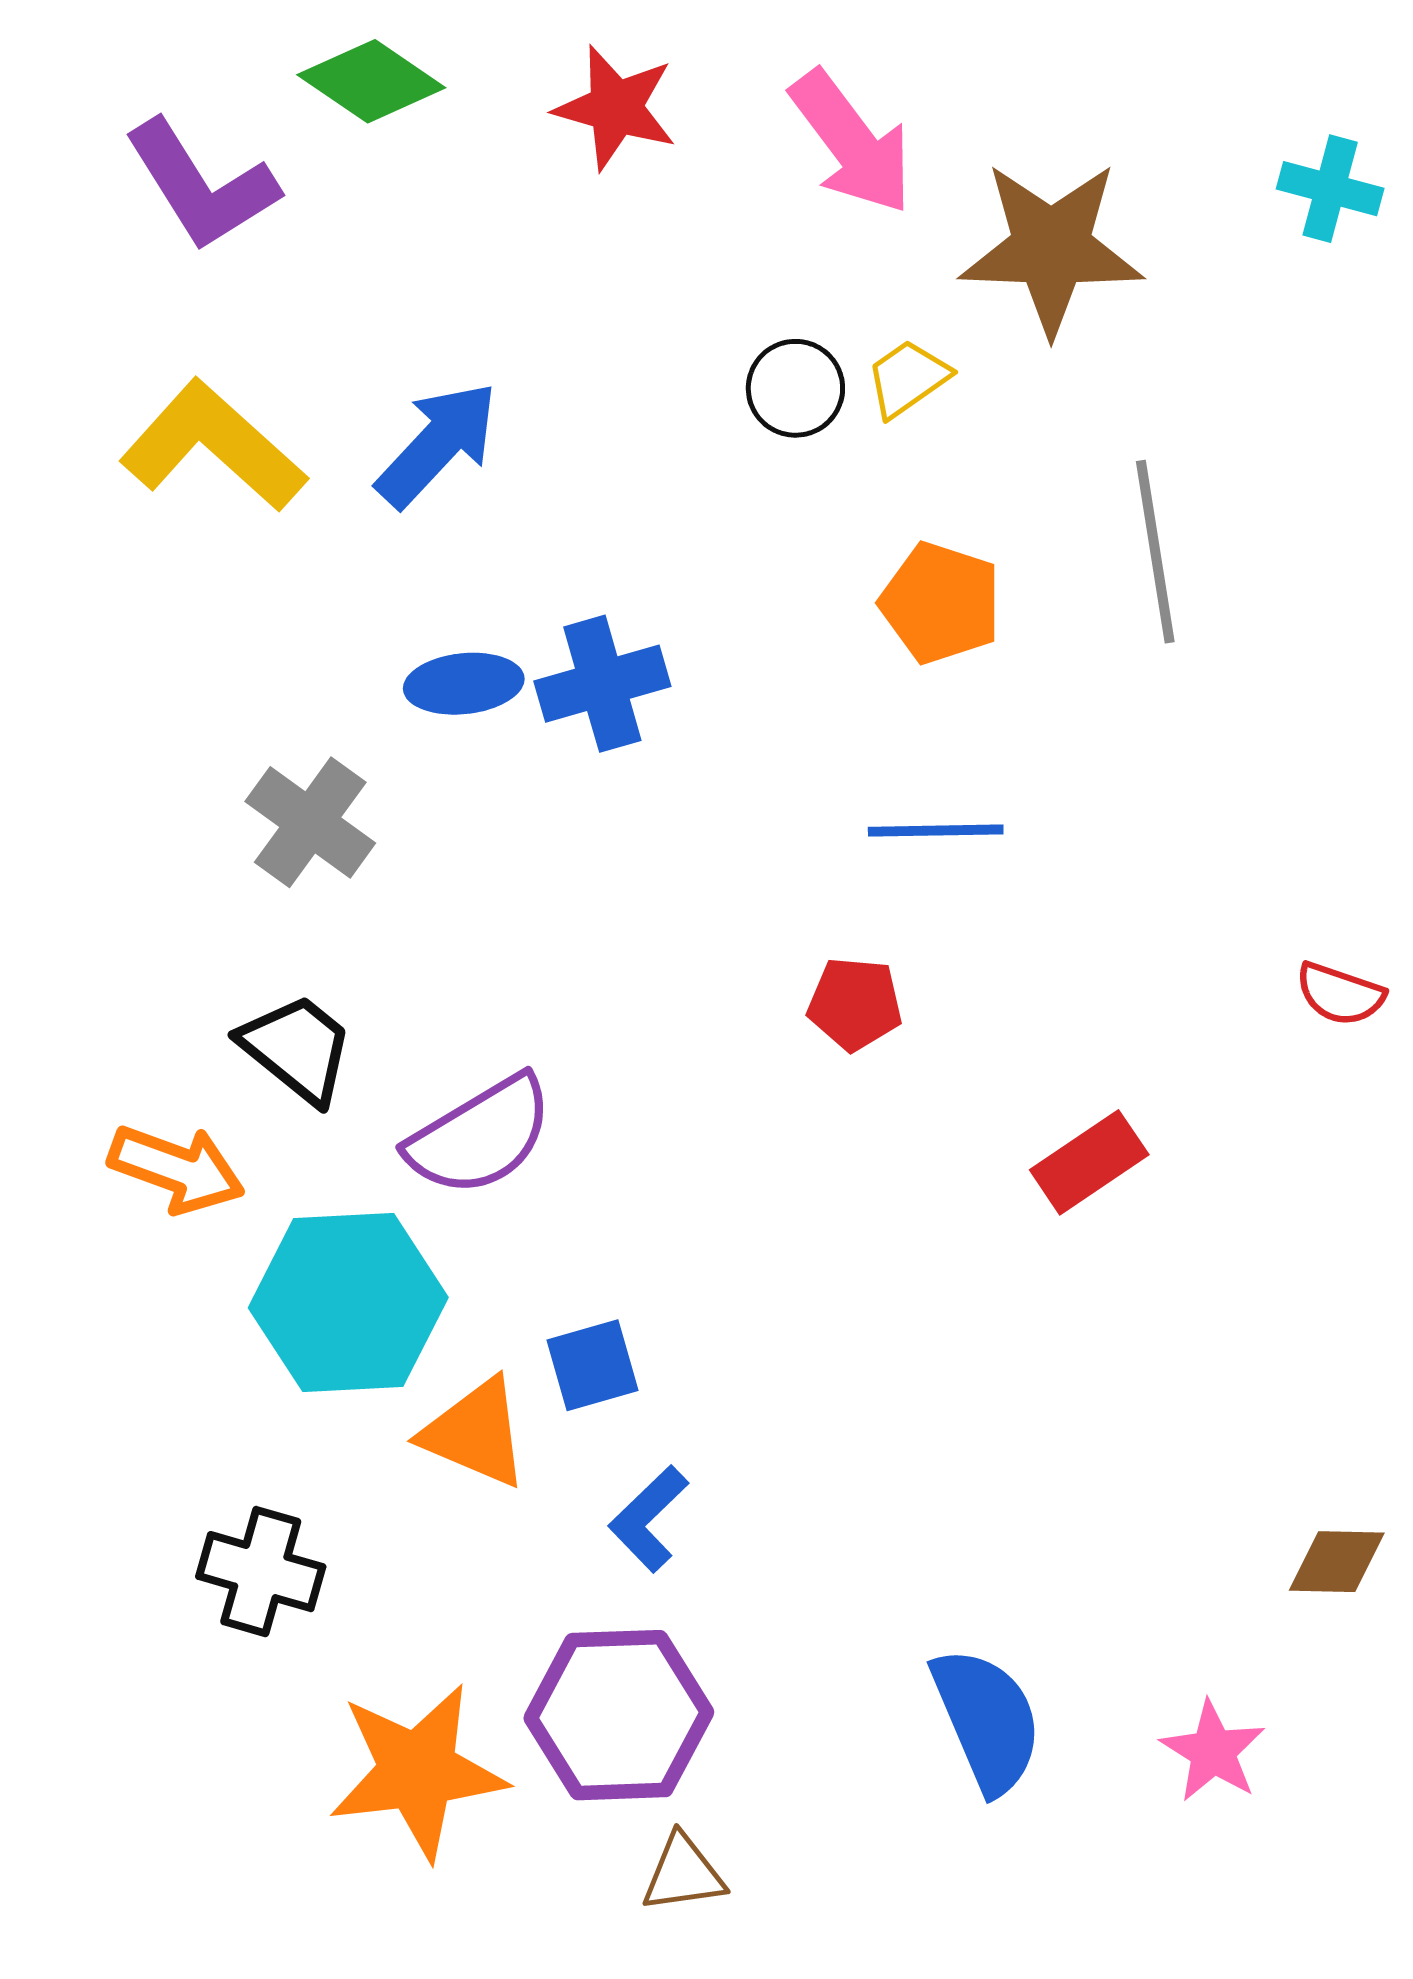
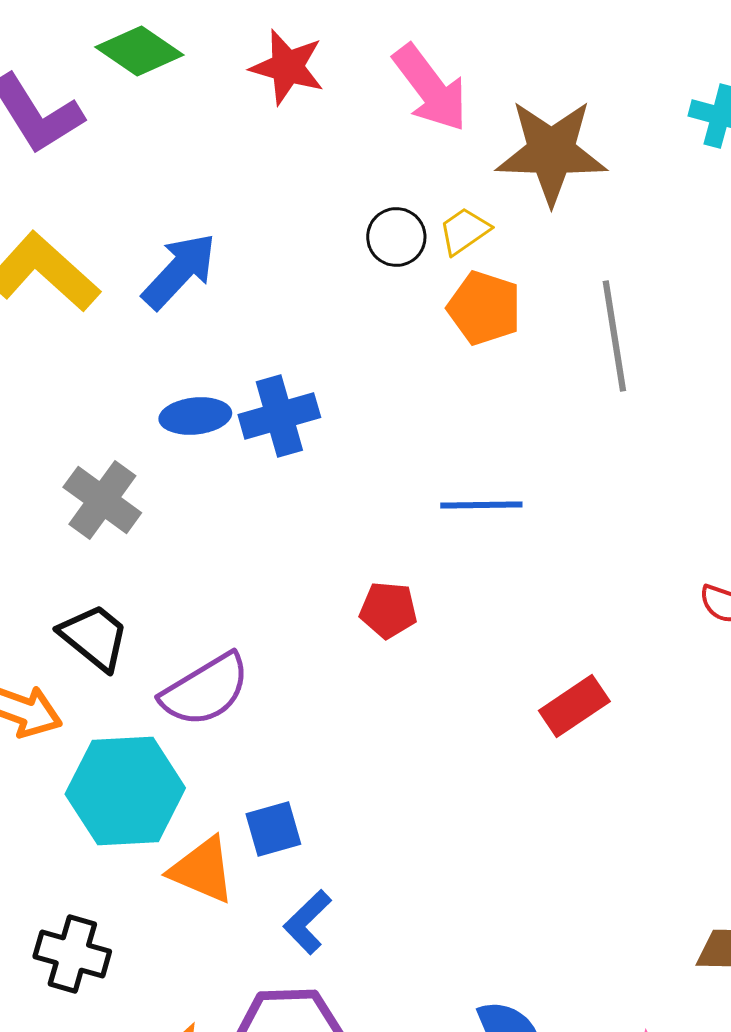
orange pentagon: (941, 603) -> (484, 308), moved
red pentagon: (855, 1004) -> (388, 610), moved

